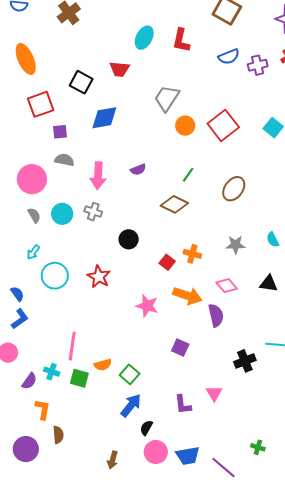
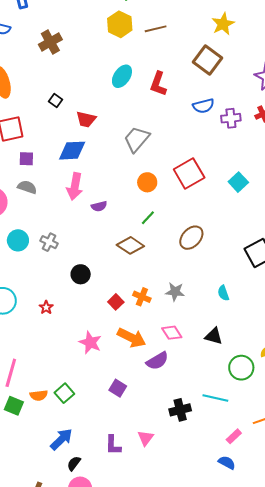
red trapezoid: (119, 69) -> (86, 119), moved
black square: (81, 82) -> (56, 100), moved, size x0.6
orange circle: (185, 126) -> (147, 182), moved
pink arrow: (98, 176) -> (75, 186), moved
gray star: (236, 245) -> (175, 292), moved
red star: (99, 277) -> (46, 307), size x0.6
purple semicircle: (216, 315) -> (157, 361), turned 65
green square: (130, 374) -> (64, 393), moved

